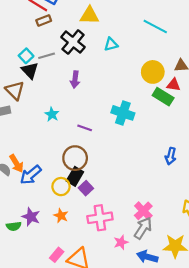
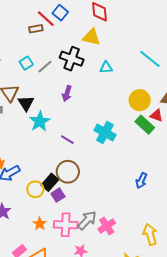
brown rectangle: (44, 21) -> (36, 29), moved
black cross: (73, 42) -> (72, 59), turned -30
gray line: (47, 56) -> (45, 67), turned -35
black triangle: (30, 70) -> (26, 103), moved
cyan star: (52, 114) -> (40, 121), size x1.5
brown circle: (75, 158) -> (68, 172), moved
orange star: (61, 216) -> (40, 224), moved
gray arrow: (143, 228) -> (87, 220), moved

